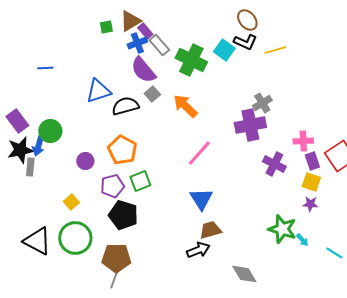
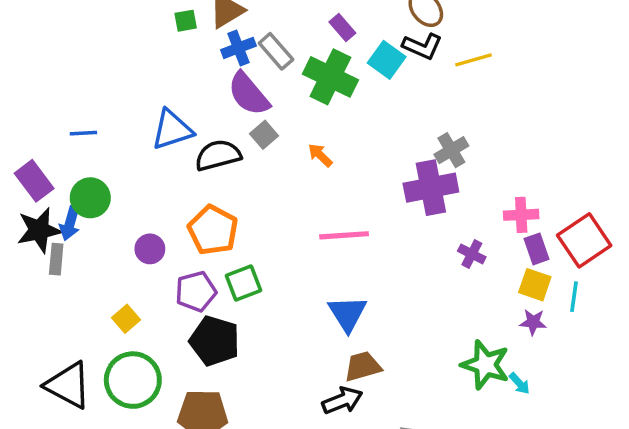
purple rectangle: (145, 31) -> (342, 27), moved
blue line: (45, 68) -> (83, 133), moved
orange arrow: (185, 106) -> (320, 155), size x0.6
pink line: (199, 153) -> (344, 235), turned 44
purple cross: (274, 164) -> (472, 254), size x0.7
cyan line: (334, 253) -> (574, 297), moved, turned 66

